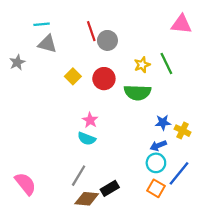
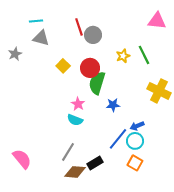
green semicircle: (137, 92) -> (97, 83), moved, turned 105
blue star: (163, 122) -> (113, 105), moved
yellow cross: (183, 131) -> (159, 91), moved, size x1.6
blue line: (179, 173) -> (118, 139), moved

